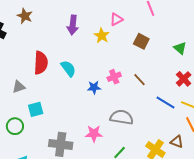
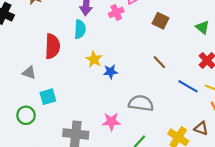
yellow star: (102, 36) -> (94, 59), moved
cyan semicircle: (68, 69) -> (80, 29), moved, turned 42
pink cross: (114, 77) -> (116, 12), moved
gray triangle: (19, 87) -> (29, 73), turned 40

